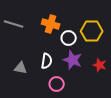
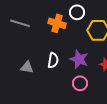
white circle: (69, 38) -> (77, 12), moved
pink circle: (57, 84) -> (80, 83), moved

